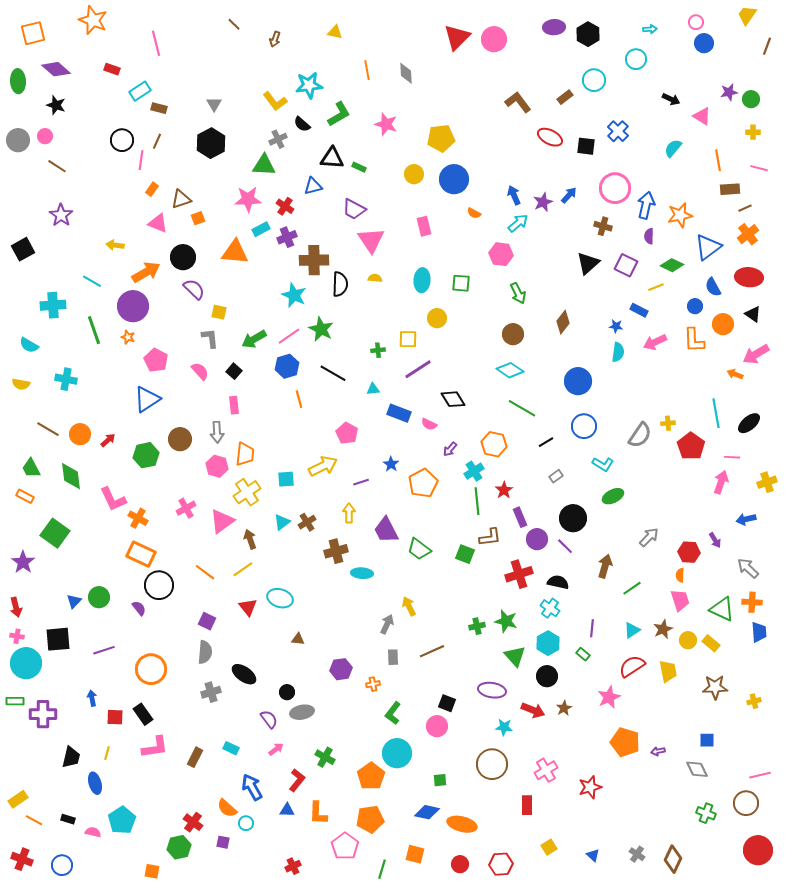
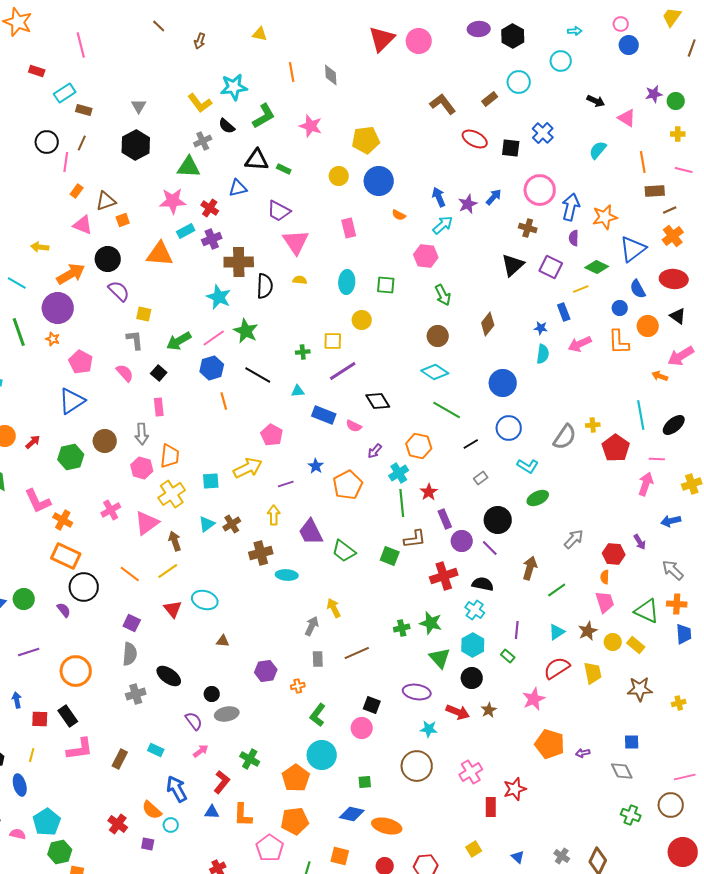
blue rectangle: (639, 310) -> (564, 312), turned 42
red rectangle: (527, 805) -> (491, 807), moved
green hexagon: (179, 847) -> (60, 852), moved

